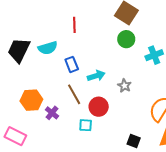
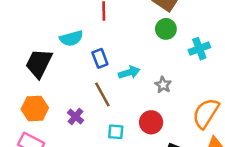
black trapezoid: (19, 50) -> (39, 63), moved
orange hexagon: (31, 100) -> (35, 108), moved
red circle: (99, 107) -> (151, 122), moved

